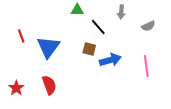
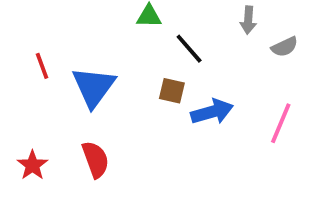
gray arrow: (121, 12) -> (248, 20), moved
pink line: (146, 66) -> (281, 123), turned 30

